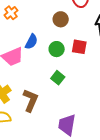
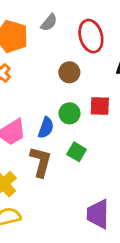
blue semicircle: (31, 42) -> (46, 128), moved
brown L-shape: (31, 100) -> (41, 162), moved

